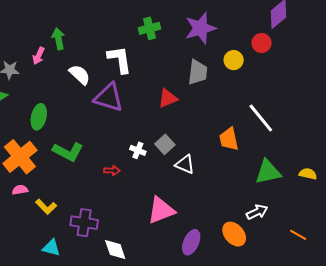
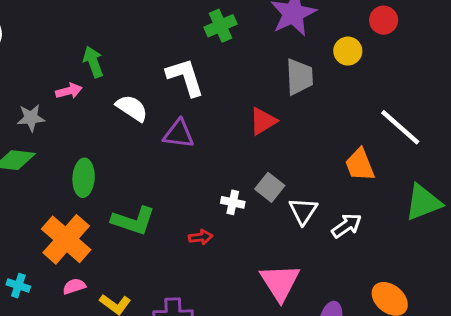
pink arrow: (39, 56) -> (69, 91), turned -120
purple triangle: (109, 98) -> (179, 134), size x0.7
white triangle: (185, 164) -> (303, 211), turned 50
pink triangle: (161, 210) -> (280, 282), turned -32
white arrow: (257, 212) -> (347, 226), moved

